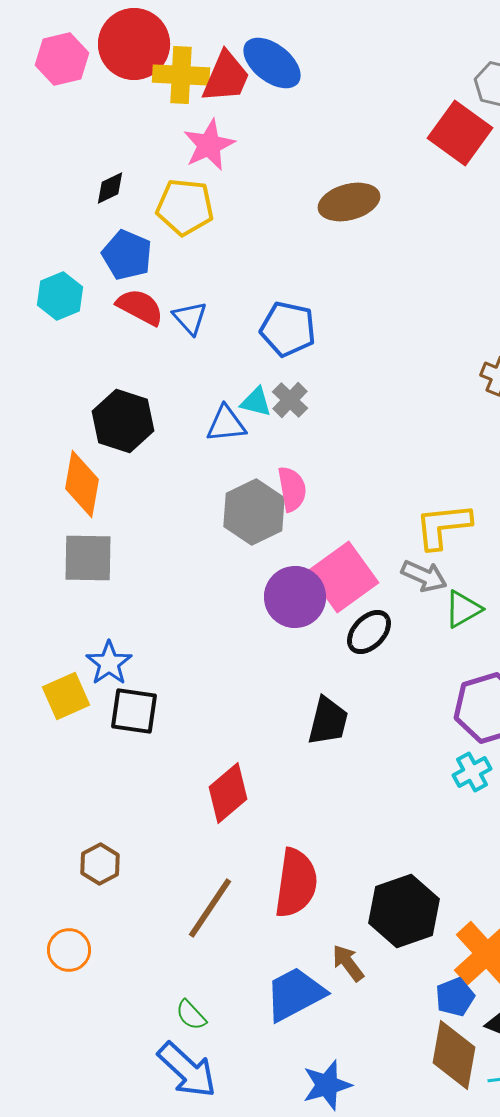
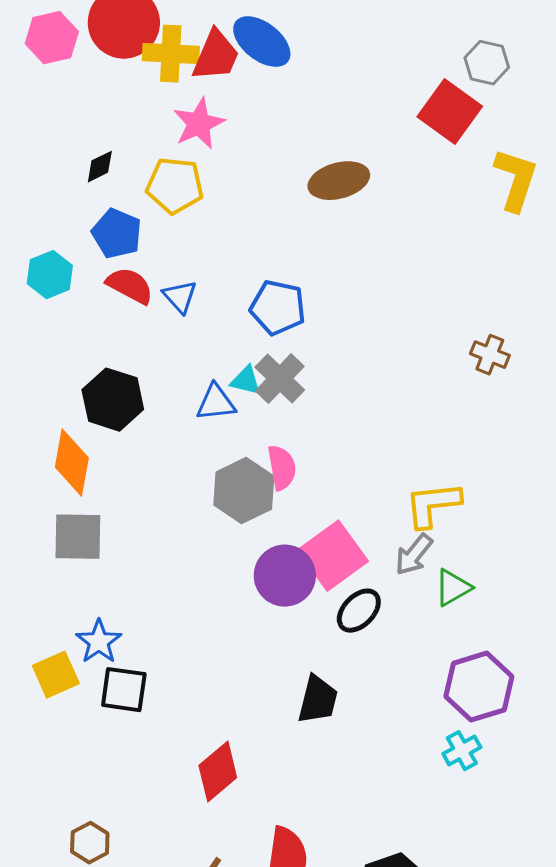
gray cross: (290, 400) -> (280, 379), size x1.4
gray arrow: (424, 576) -> (414, 555), turned 105

